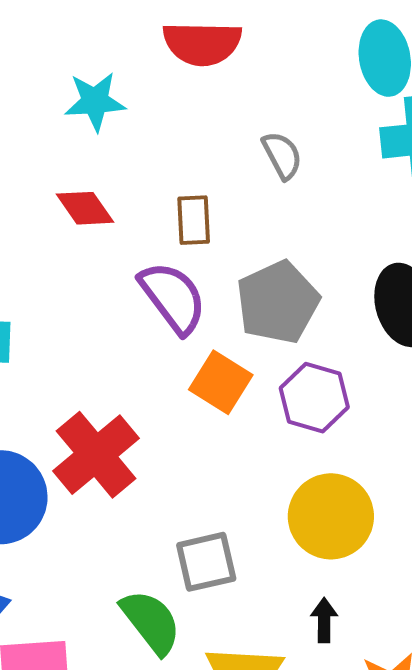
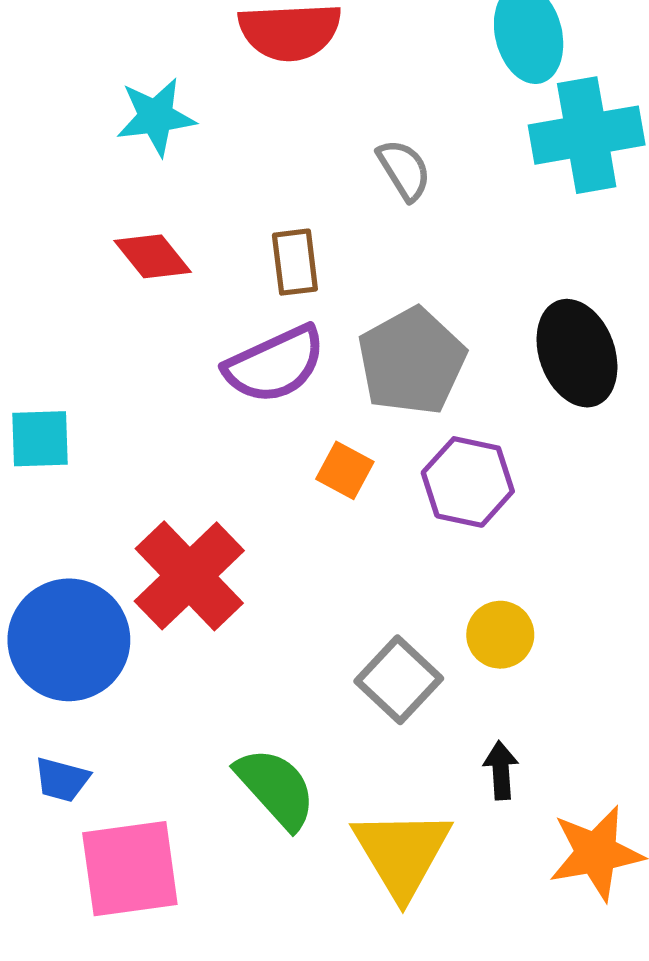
purple semicircle: (173, 297) -> (275, 364), turned 106
orange square: (221, 382) -> (345, 470), size x0.7
yellow circle: (331, 516) -> (500, 635), size x0.6
gray square: (206, 562) -> (399, 680), moved, turned -30

